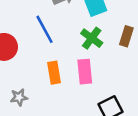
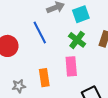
orange rectangle: (54, 73) -> (44, 78), moved

